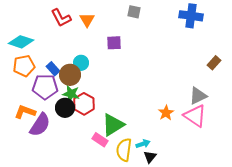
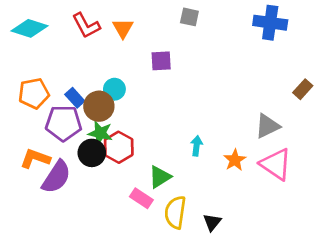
cyan diamond: (21, 42) -> (29, 28), moved
gray triangle: (198, 96) -> (267, 126), moved
green triangle: (113, 125) -> (160, 177), size x0.7
cyan arrow: (143, 144) -> (197, 146), moved, turned -64

